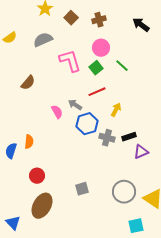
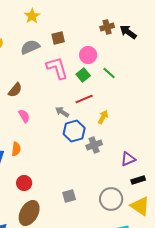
brown square: (71, 18) -> (58, 38), moved, turned 32
brown cross: (99, 20) -> (107, 27), moved
pink semicircle: (57, 112) -> (24, 116), moved
black rectangle: (129, 137) -> (138, 180), moved
gray cross: (107, 138) -> (94, 145), turned -35

